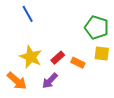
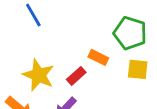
orange rectangle: (78, 63) -> (98, 57), moved

